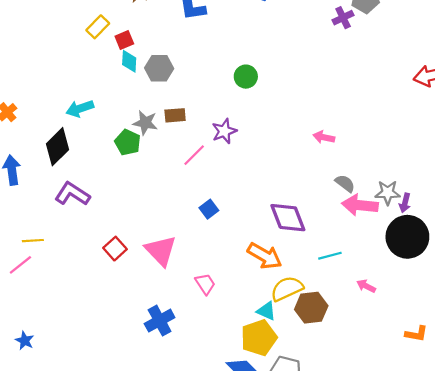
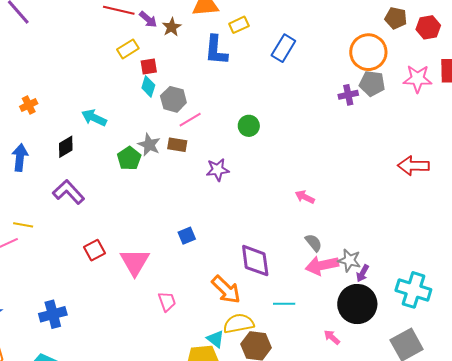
cyan arrow: (80, 109) -> (94, 118), turned 30
black diamond: (58, 147) -> (66, 147), size x0.7
pink line: (194, 155) -> (190, 120), moved
pink arrow: (360, 205) -> (322, 265), turned -32
pink arrow: (366, 286) -> (332, 337), moved
blue cross: (160, 321) -> (53, 314), moved

